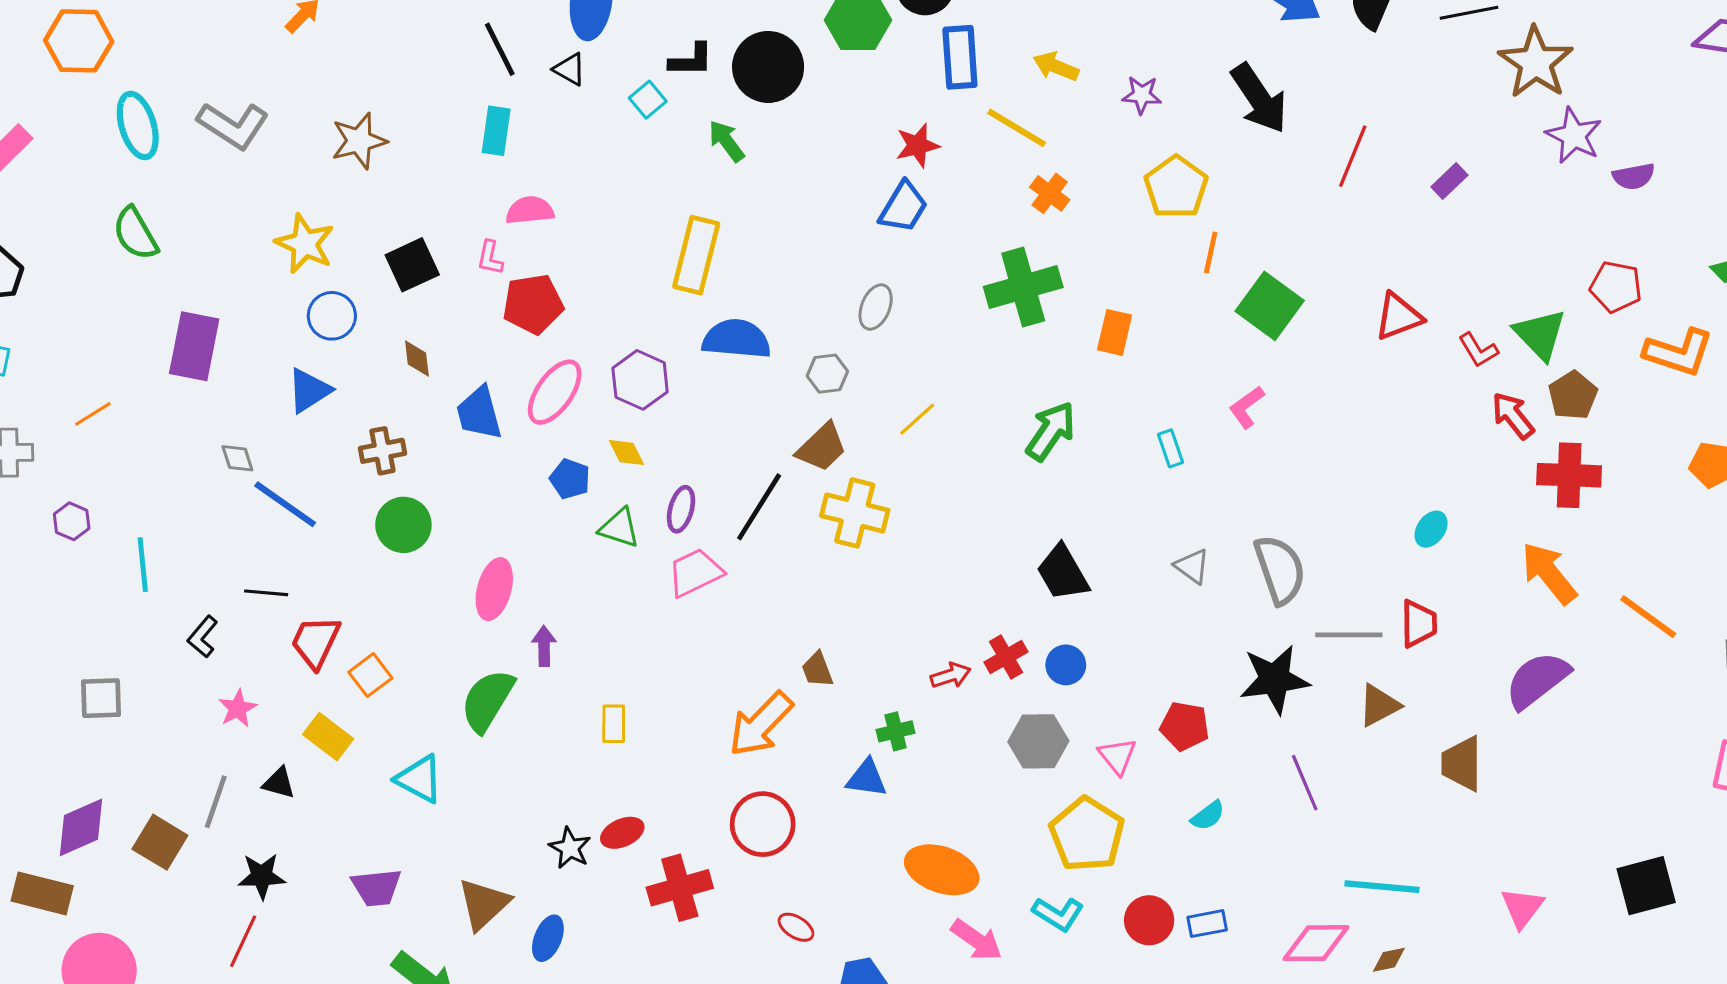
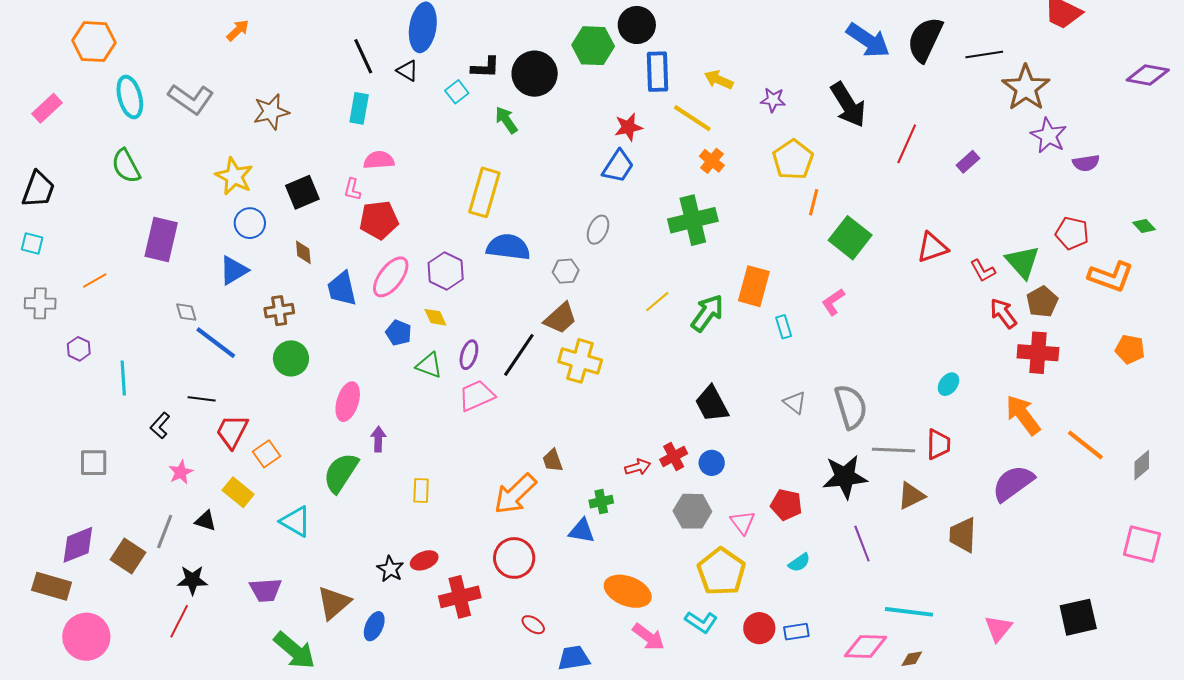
orange rectangle: (1115, 332) -> (754, 286), moved, size x1.4
yellow line: (917, 419) -> (657, 302), moved

